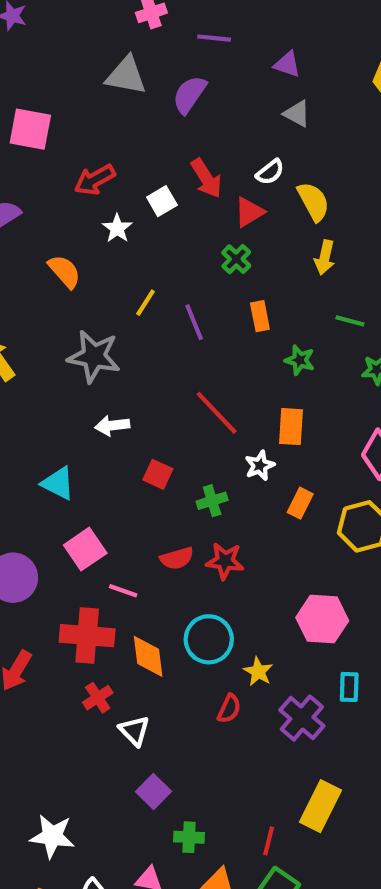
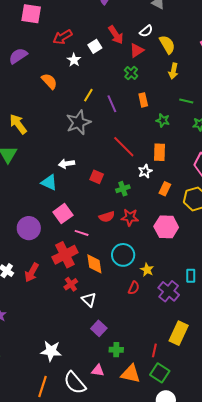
gray star: (94, 356) -> (78, 122), moved, turned -30
white arrow: (112, 426) -> (66, 164), moved
pink hexagon: (322, 619) -> (166, 227), moved
red cross: (87, 636) -> (65, 255), turned -30

